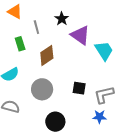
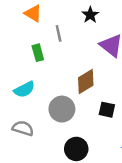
black star: (62, 19) -> (90, 15), moved
brown diamond: (47, 55) -> (86, 81), moved

